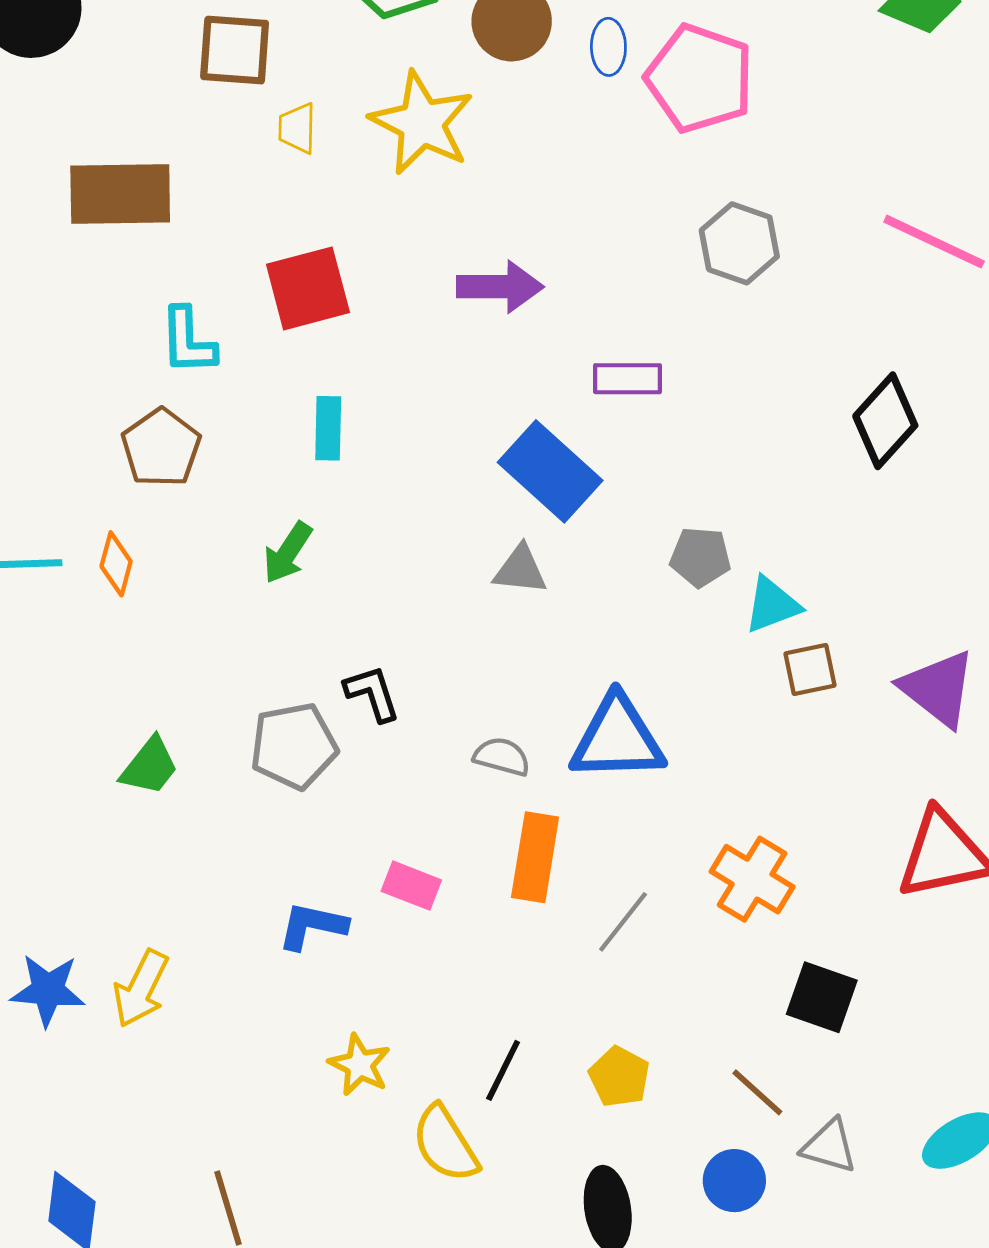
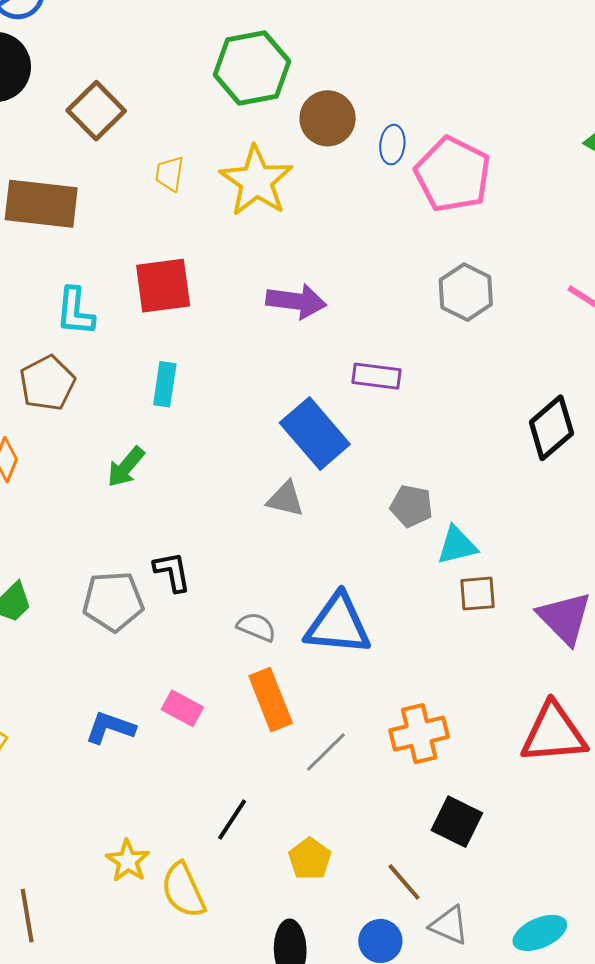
brown square: (235, 50) -> (96, 111), moved, turned 34
orange rectangle: (535, 857) -> (271, 700), turned -38
orange cross: (752, 879) -> (419, 734), turned 38
yellow star: (360, 1065) -> (128, 861), moved
black line: (503, 1070) -> (232, 819), moved

